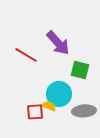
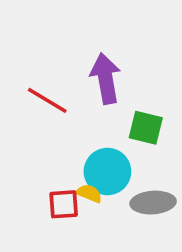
purple arrow: (58, 43) -> (106, 78), turned -148

